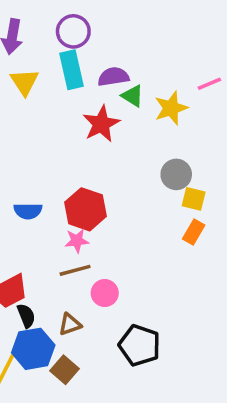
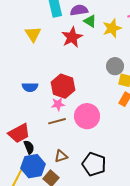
yellow triangle: (24, 82) -> (33, 34), moved
pink circle: (105, 293) -> (87, 116), moved, size x1.6
brown triangle: (70, 324) -> (61, 156), moved

